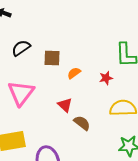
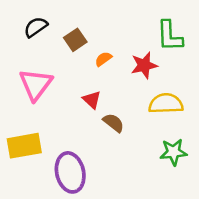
brown square: (52, 58) -> (75, 40), turned -36
red star: (106, 78) -> (144, 65), size x1.5

